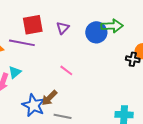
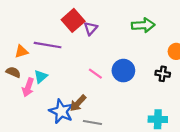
red square: (33, 25) -> (73, 20), moved, turned -30
blue circle: (96, 32) -> (123, 71), moved
black cross: (133, 59) -> (163, 74), moved

